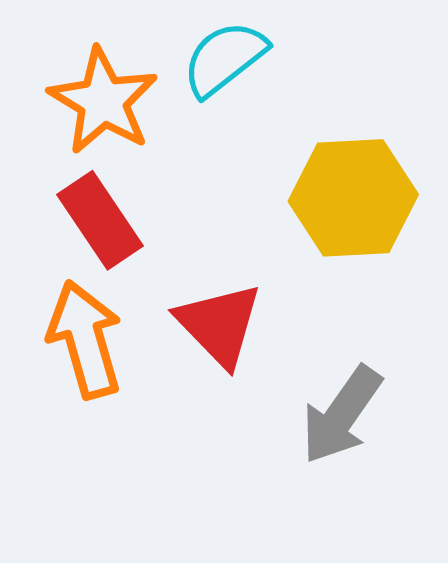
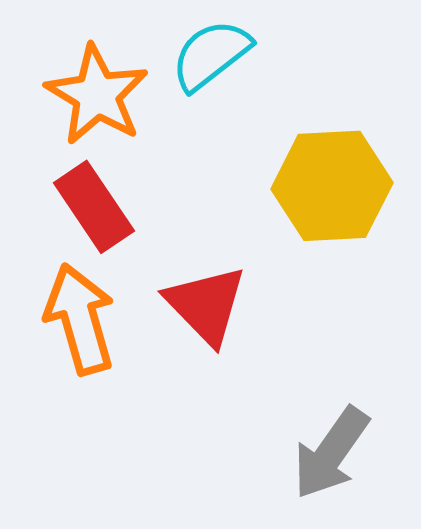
gray arrow: (342, 415) -> (331, 453), moved

